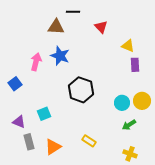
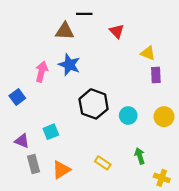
cyan circle: (122, 103) -> (128, 116), moved
green arrow: (129, 125) -> (140, 156), moved, turned 104
yellow cross: (130, 154) -> (162, 178), moved

